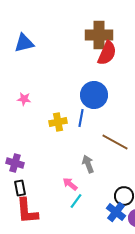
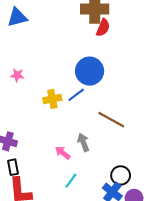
red semicircle: (107, 53) -> (103, 28), size x0.7
blue line: (81, 118) -> (76, 95), turned 42
pink arrow: (70, 184) -> (63, 153), moved

